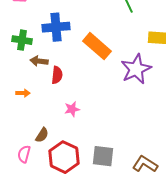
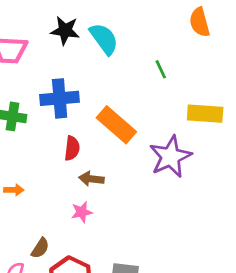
brown arrow: (39, 61) -> (91, 179), moved
red semicircle: (57, 75) -> (72, 148), moved

